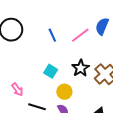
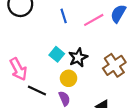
black star: (81, 68) -> (78, 58), moved
pink arrow: (17, 89) -> (18, 69), size x1.5

